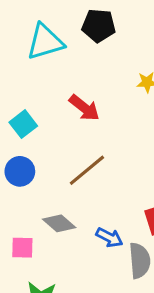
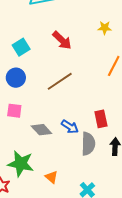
gray diamond: (59, 223) -> (41, 130), moved
pink square: (22, 248) -> (14, 111), moved

